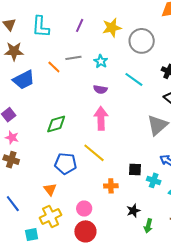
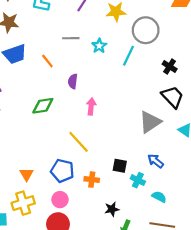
orange line: (54, 67) -> (47, 61), moved
cyan line: (134, 79) -> (129, 56), moved, turned 72
purple semicircle: (100, 89) -> (73, 81), moved, turned 80
pink arrow: (101, 118) -> (91, 106), size x0.7
blue pentagon: (66, 163) -> (62, 171), moved

